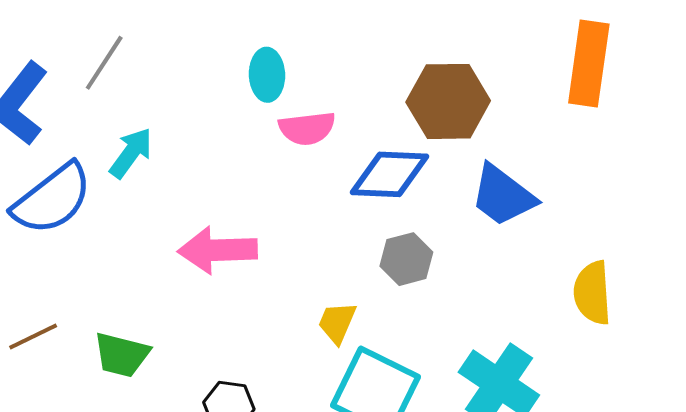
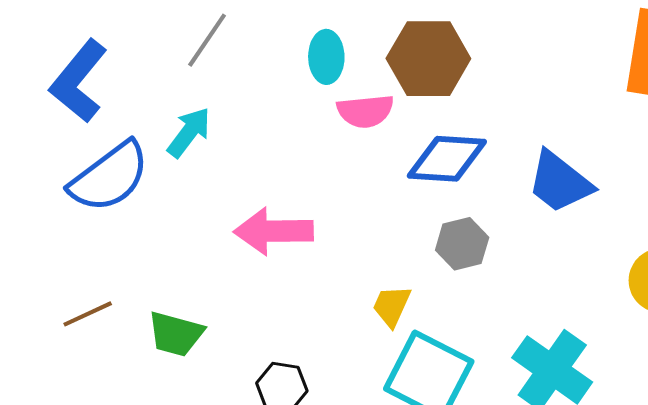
gray line: (104, 63) -> (207, 40), moved
brown hexagon: (448, 101) -> (428, 59), moved

